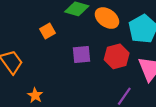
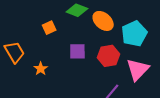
orange star: (35, 95) -> (41, 69), moved

